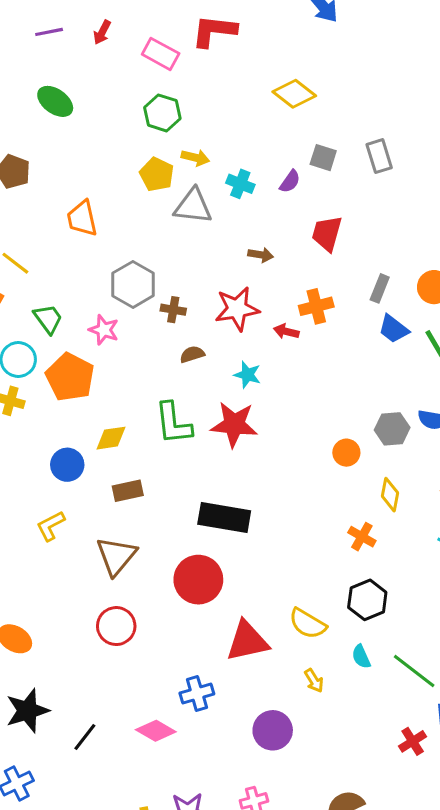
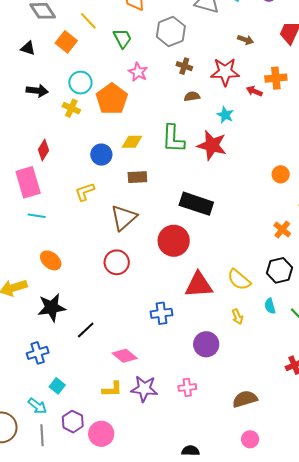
gray hexagon: (133, 284) -> (171, 31), moved
green trapezoid: (48, 319) -> (122, 38), moved
pink diamond: (156, 731) -> (125, 356), moved

